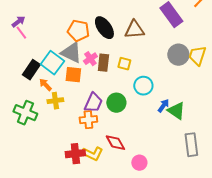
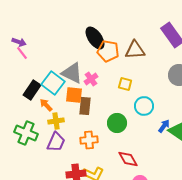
purple arrow: (18, 22) -> (19, 42), turned 56
black ellipse: (104, 28) -> (95, 38), moved
orange pentagon: (78, 31) -> (108, 51), moved
brown rectangle: (103, 63) -> (85, 106), moved
purple trapezoid: (93, 103) -> (56, 142), moved
red diamond: (115, 143) -> (128, 159), moved

